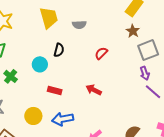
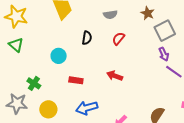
gray semicircle: (79, 25) -> (110, 15), moved
black semicircle: (59, 50) -> (87, 38), moved
green cross: (11, 76) -> (34, 83), moved
yellow circle: (33, 116) -> (48, 109), moved

